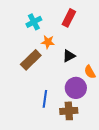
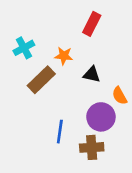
cyan cross: (34, 22) -> (24, 48), moved
black triangle: (69, 56) -> (92, 74), turned 40

